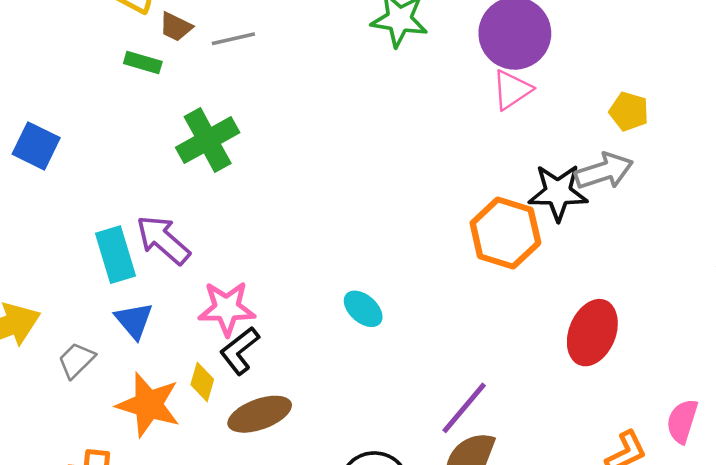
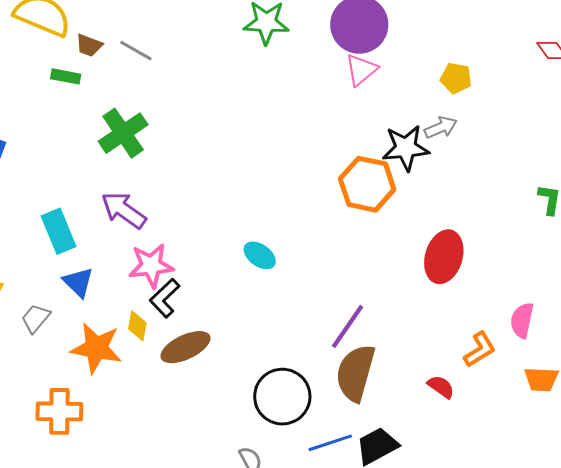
gray line: (233, 39) -> (136, 51), turned 48
gray arrow: (604, 171) -> (441, 127), size x0.7
purple arrow: (163, 240) -> (124, 210), moved

